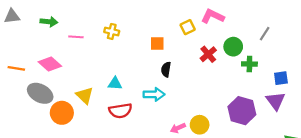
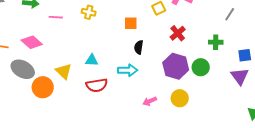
green circle: (233, 47) -> (201, 67), moved
purple hexagon: (242, 111) -> (176, 66), moved
yellow circle: (200, 125) -> (180, 98), moved

